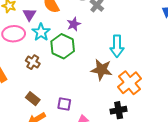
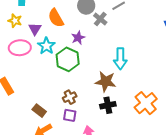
brown cross: (33, 62) -> (70, 97), moved, turned 32
orange cross: (130, 83) -> (146, 103), moved
black cross: (119, 110) -> (108, 105), moved

